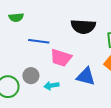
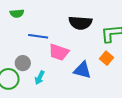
gray circle: (31, 76) -> (23, 63), moved
cyan arrow: (51, 86) -> (40, 78), moved, turned -56

